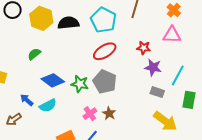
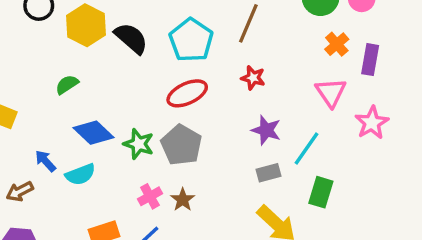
orange cross: (174, 10) -> (337, 44), moved
black semicircle: (68, 23) -> (131, 38), turned 40
pink triangle: (172, 35) -> (331, 92), moved, turned 48
red star: (144, 48) -> (253, 78), moved
gray rectangle: (157, 92) -> (268, 173), turned -40

